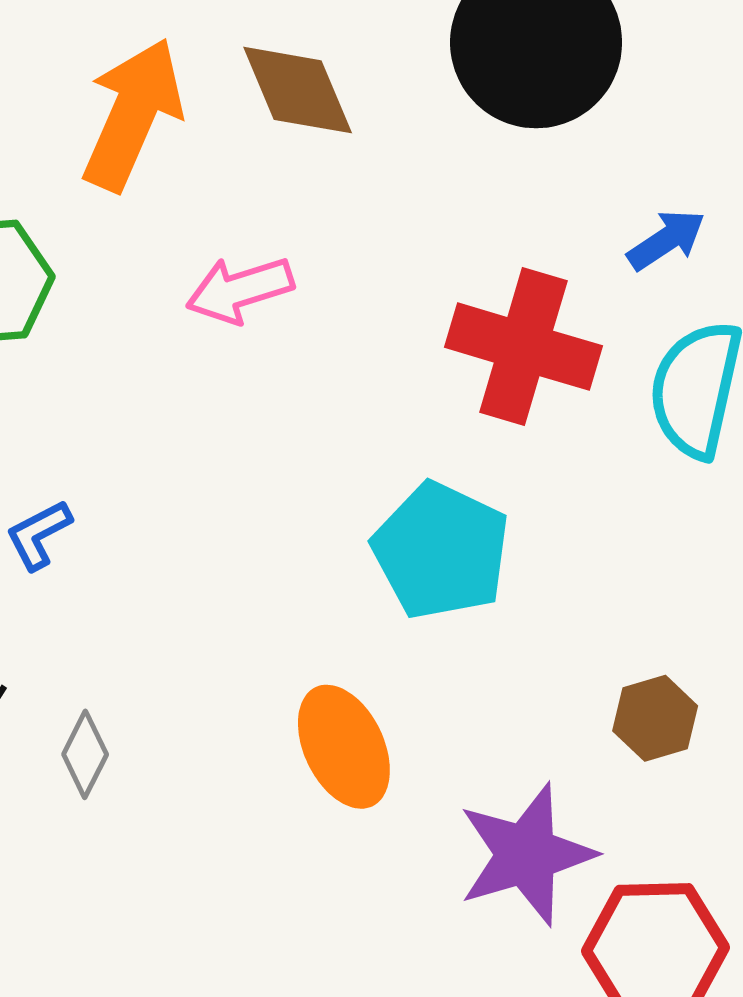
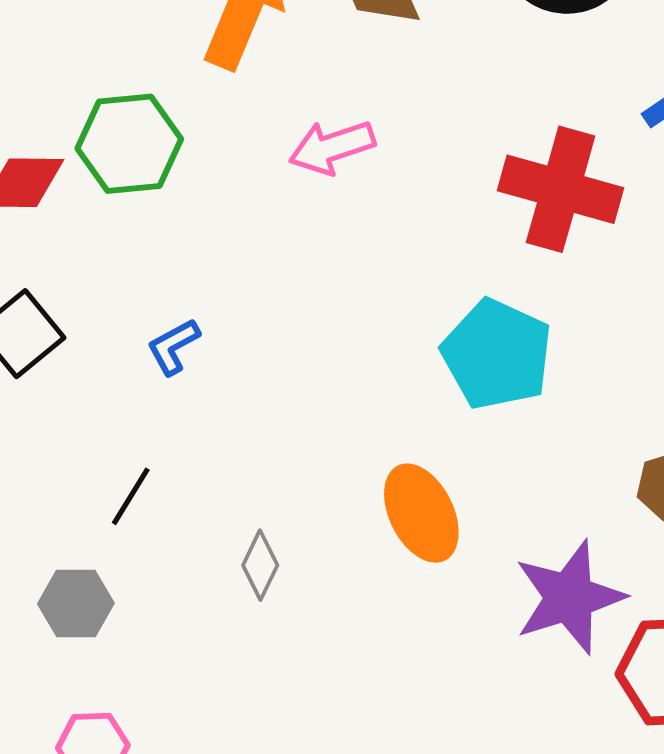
gray diamond: (85, 754) -> (260, 565), moved

